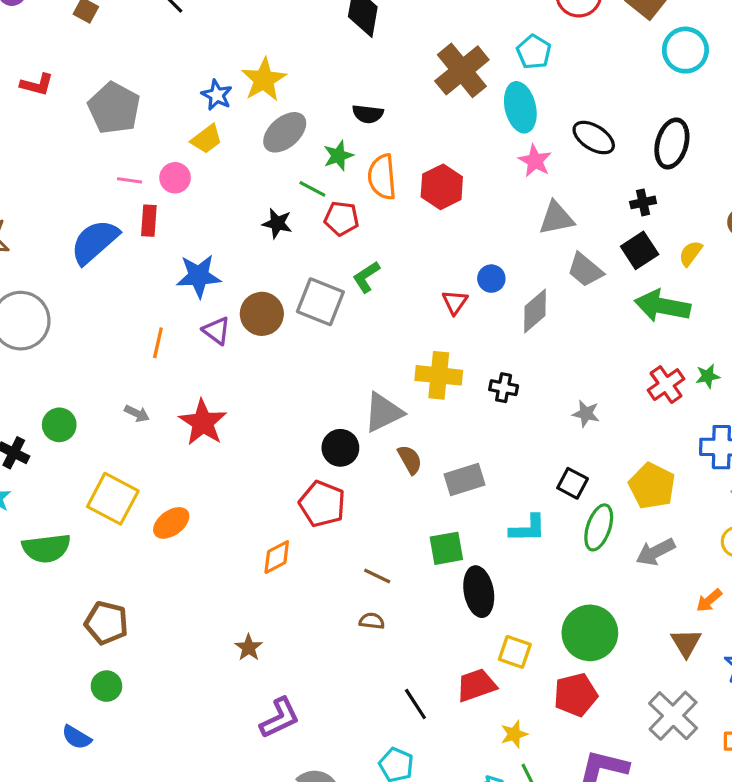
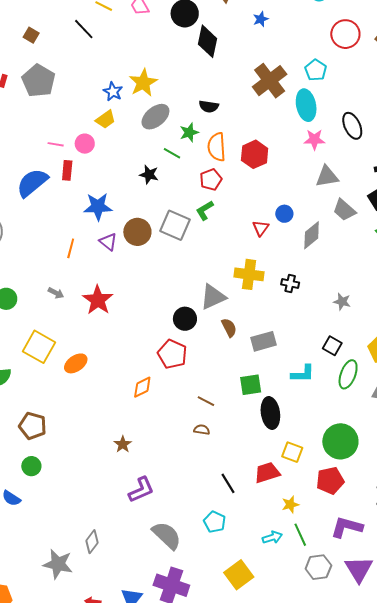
gray pentagon: (114, 108) -> (38, 81), moved
black ellipse: (594, 138) -> (352, 126), turned 32
pink star: (535, 161) -> (314, 140), turned -30
red pentagon: (341, 218) -> (211, 180), moved, turned -30

